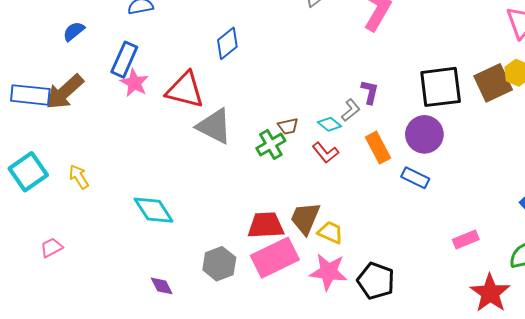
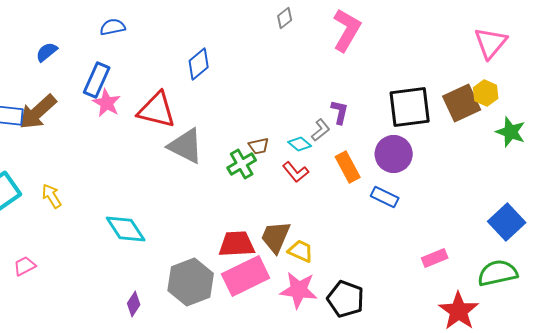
gray hexagon: (219, 264) -> (191, 282), size x1.4
purple diamond: (162, 286) -> (134, 304), turned 60

